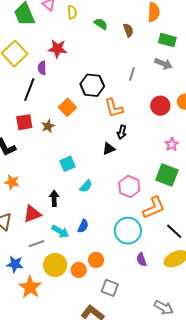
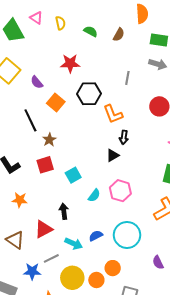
brown semicircle: (128, 30) -> (119, 35), turned 56
red star: (57, 49) -> (70, 63), moved
purple semicircle: (42, 68) -> (37, 82), turned -32
black line: (29, 90) -> (30, 120), moved, turned -40
orange square: (67, 107) -> (56, 103), moved
red square: (24, 122) -> (45, 165), moved
pink hexagon: (129, 186) -> (120, 191), moved
blue semicircle: (83, 226) -> (96, 236), turned -136
cyan circle: (128, 231) -> (127, 235), moved
blue star: (15, 264) -> (32, 271), moved

